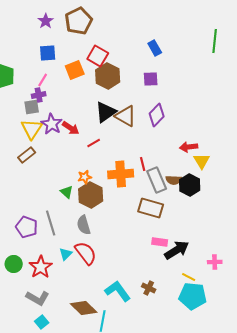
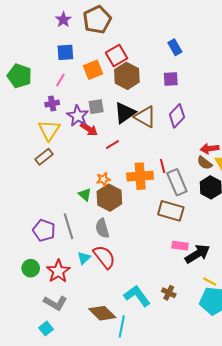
red square: (98, 56) -> (117, 55), turned 30
purple cross: (39, 95) -> (52, 104), moved
gray square: (32, 107) -> (96, 107), moved
purple star: (52, 124) -> (78, 116), moved
brown semicircle: (174, 180) -> (205, 163), moved, turned 35
cyan square: (42, 322) -> (46, 329), moved

